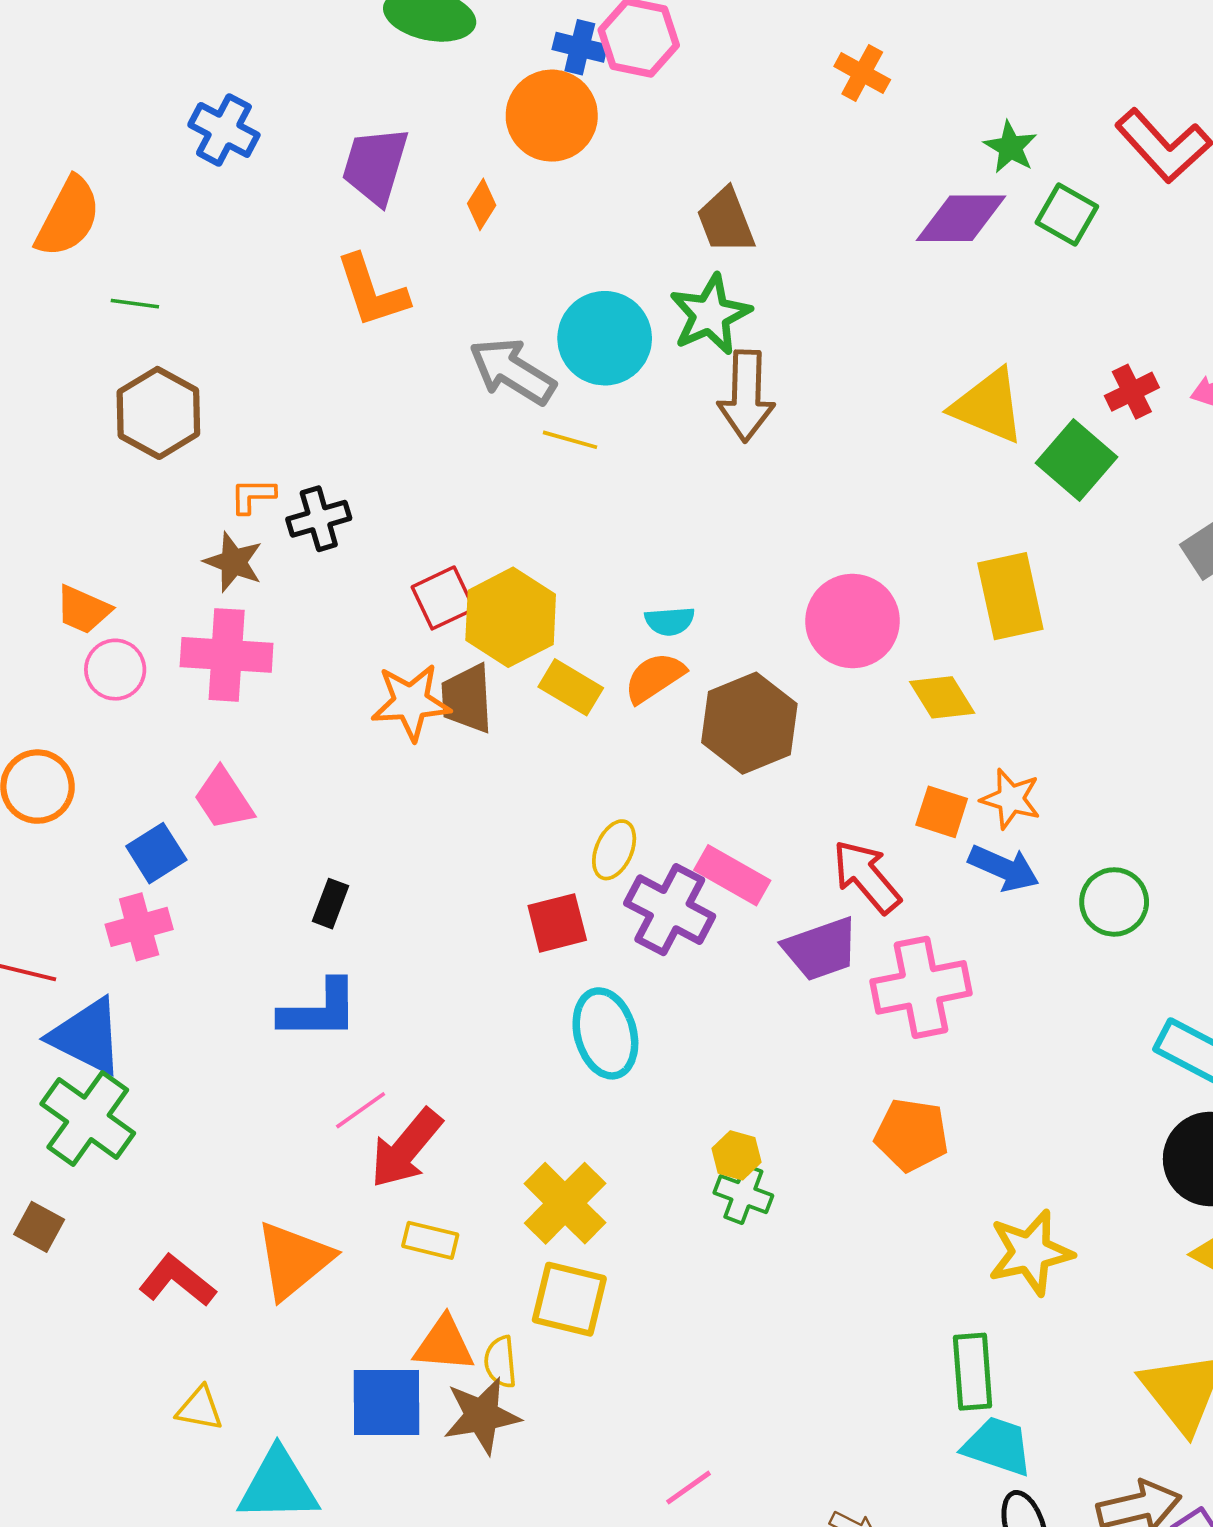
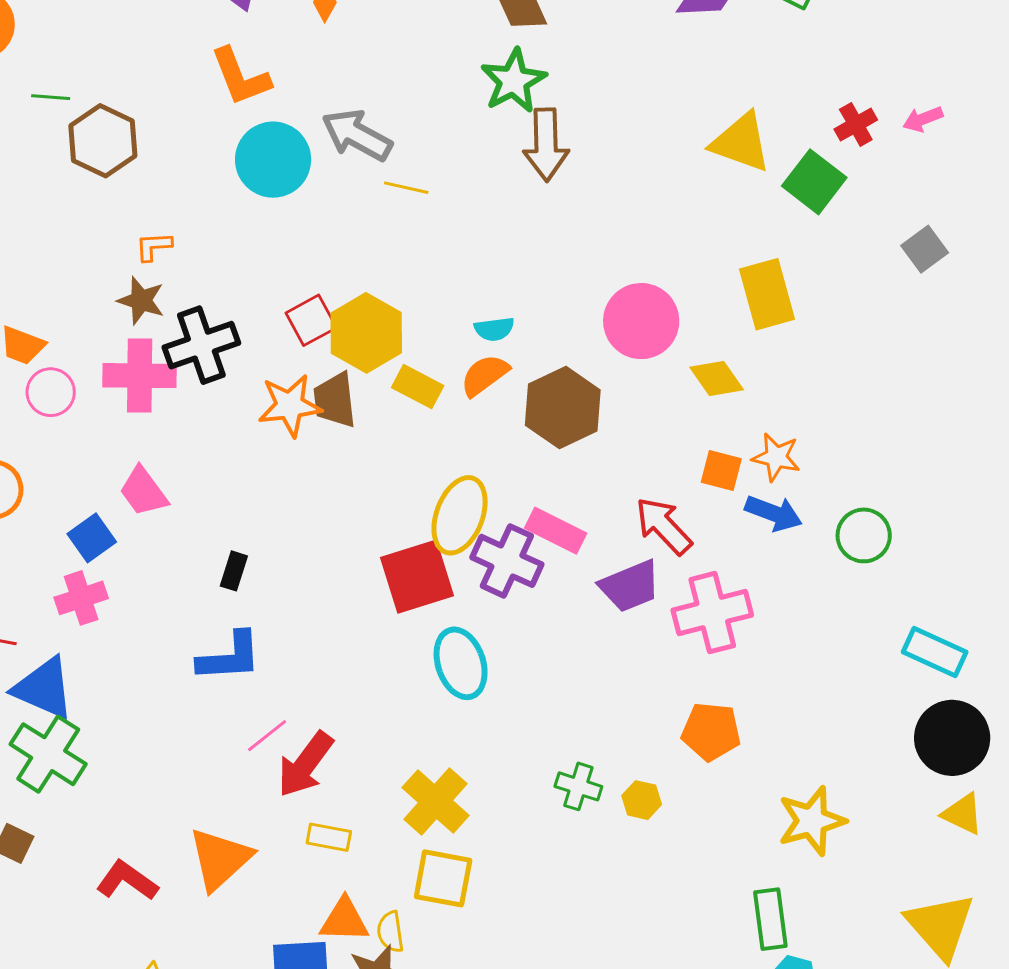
cyan circle: (605, 338) -> (273, 160), moved
brown hexagon: (158, 413) -> (103, 141), moved
black cross: (319, 519) -> (201, 345), moved, size x1.5
yellow ellipse: (614, 850) -> (460, 515), size x1.6
red square: (557, 923) -> (417, 577), size x1.5
yellow hexagon: (736, 1155) -> (642, 800), moved

